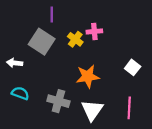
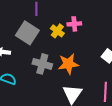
gray cross: (58, 101) -> (42, 64), moved

